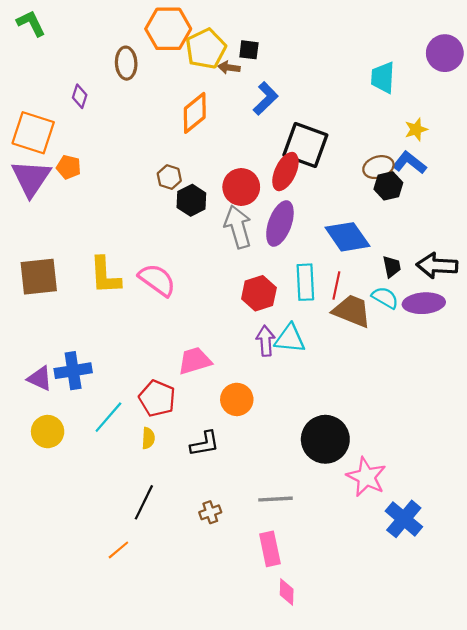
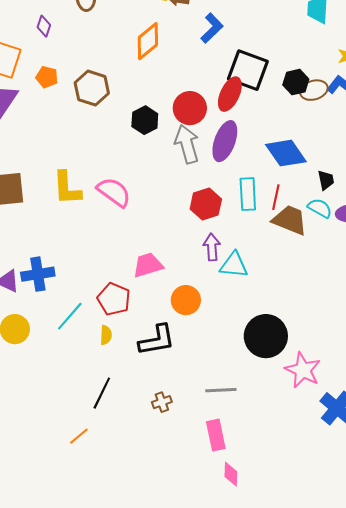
orange pentagon: (69, 167) -> (47, 77), moved
brown hexagon: (169, 177) -> (92, 88), moved, size x1.6
black hexagon: (388, 186) -> (296, 82), moved
cyan triangle: (290, 339) -> (234, 265), moved
black L-shape: (205, 444) -> (157, 340), size x1.4

